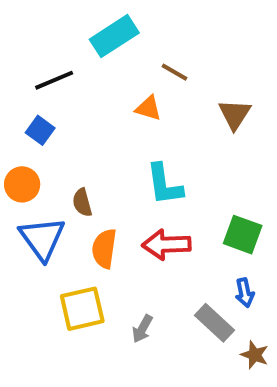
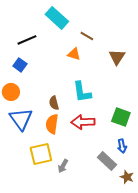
cyan rectangle: (114, 36) -> (57, 18), turned 75
brown semicircle: (82, 202) -> (54, 103), moved
gray arrow: (142, 329) -> (63, 166), moved

